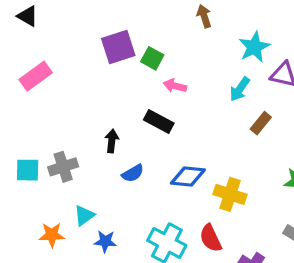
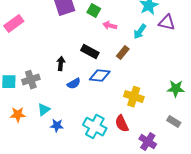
green square: (152, 58) -> (94, 11), moved
pink arrow: (175, 86) -> (110, 26), moved
brown rectangle: (261, 123) -> (123, 53), moved
blue diamond: (188, 177) -> (100, 76), moved
orange star: (52, 235) -> (18, 115), moved

